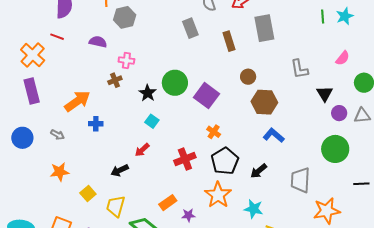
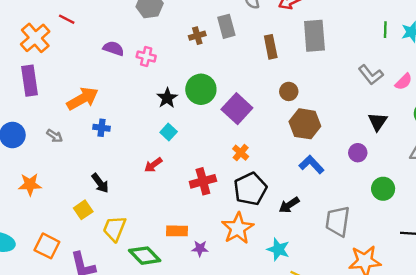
purple semicircle: (98, 42) -> (113, 48), moved
gray L-shape: (299, 69) -> (371, 75), moved, turned -35
brown cross: (115, 80) -> (197, 36), moved
purple circle: (339, 113) -> (358, 153), moved
green circle: (335, 149) -> (383, 189), size x0.7
black arrow: (120, 170) -> (100, 183), moved, turned -108
orange star: (60, 172) -> (30, 184), moved
orange rectangle: (168, 203) -> (177, 231), turned 30

